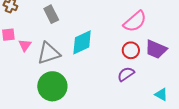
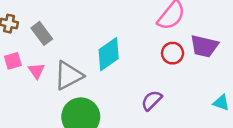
gray rectangle: (51, 14) -> (42, 33), moved
purple semicircle: (126, 74) -> (152, 100), moved

